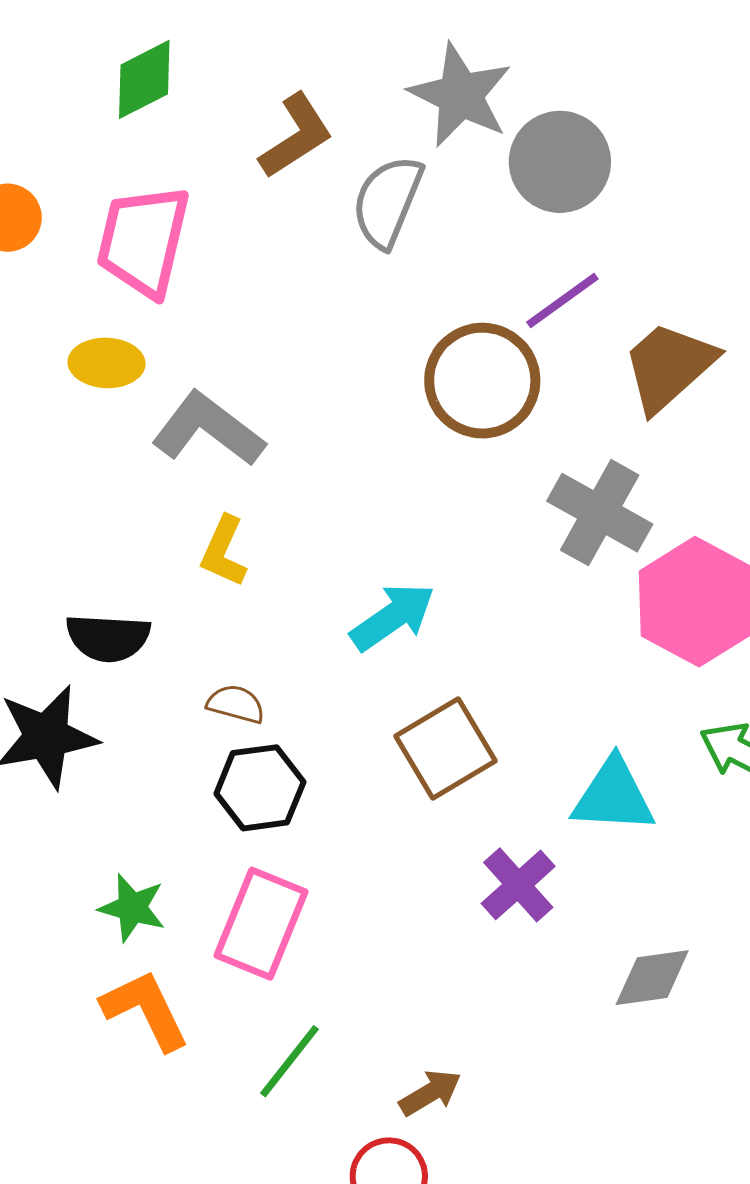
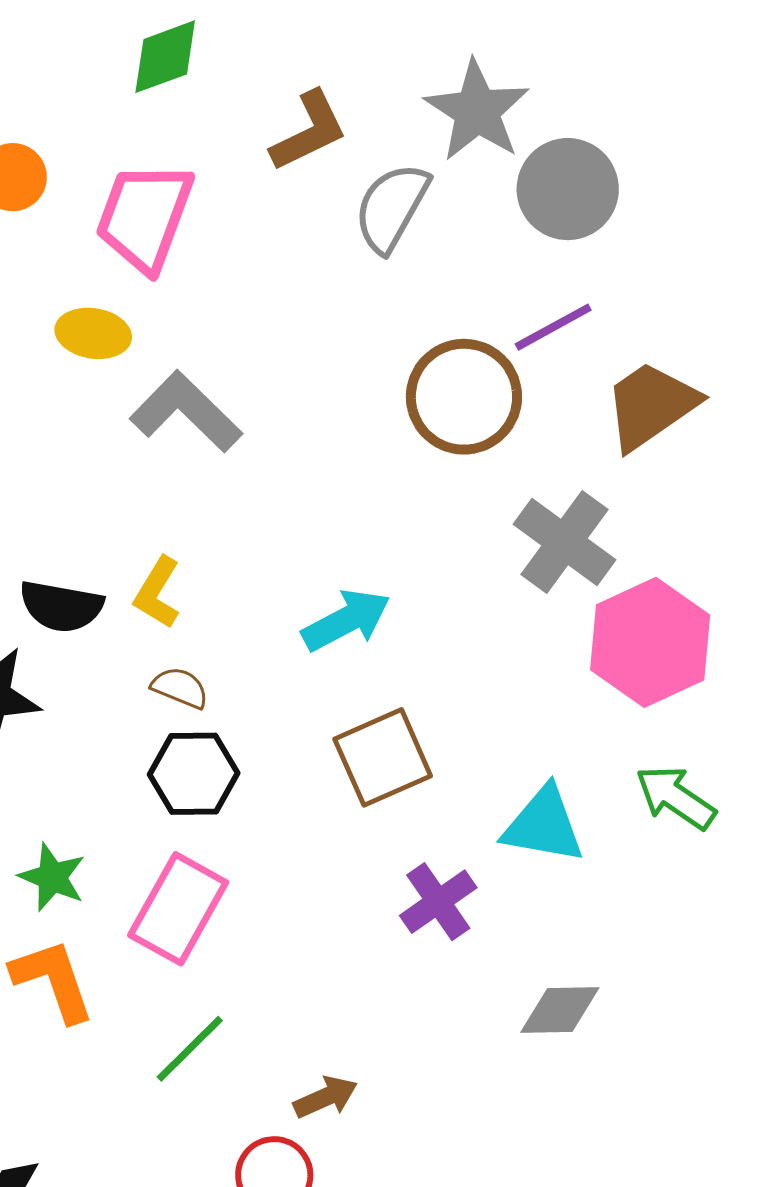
yellow L-shape: (224, 551) -> (157, 593), moved

